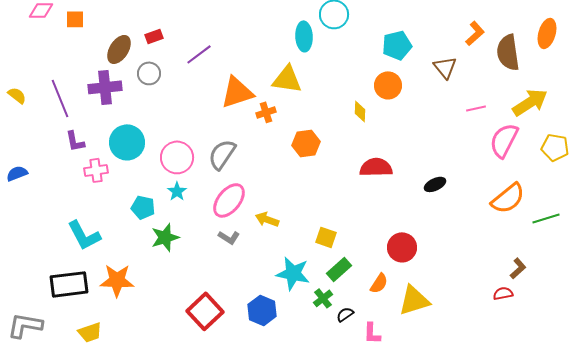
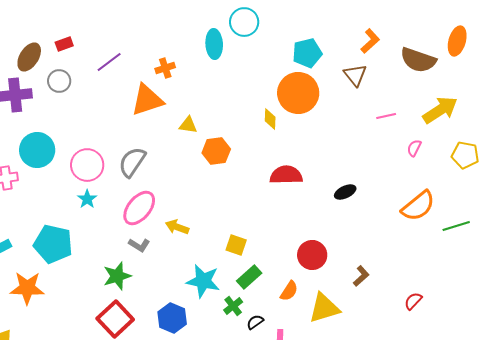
orange L-shape: (475, 33) -> (370, 41), moved
brown semicircle: (508, 52) -> (418, 60), turned -63
yellow triangle: (287, 79) -> (188, 125), moved, size x0.6
orange circle: (388, 85) -> (298, 93), size x1.5
orange cross: (266, 112) -> (165, 68), moved
pink semicircle: (504, 140) -> (414, 148), size x0.5
cyan pentagon: (143, 207) -> (53, 244), moved, size x1.6
green star: (165, 237) -> (117, 276), moved
brown L-shape: (518, 268) -> (361, 276), moved
red semicircle: (503, 293) -> (413, 301), turned -36

